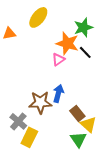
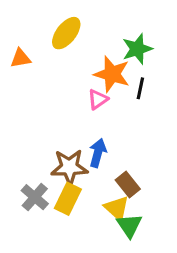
black line: (85, 52) -> (140, 88), turned 56
yellow triangle: (88, 124) -> (117, 208), moved
yellow rectangle: (29, 137) -> (68, 199), moved

